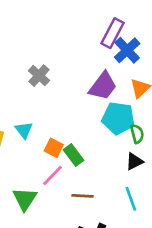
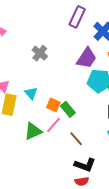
purple rectangle: (112, 33) -> (77, 17), moved
brown line: (82, 196) -> (76, 139), turned 49
green triangle: (25, 199) -> (33, 131), moved, turned 36

